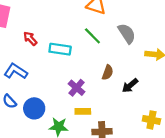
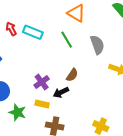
cyan rectangle: (60, 49) -> (33, 32), moved
black arrow: (130, 86) -> (61, 92), moved

